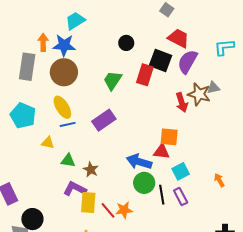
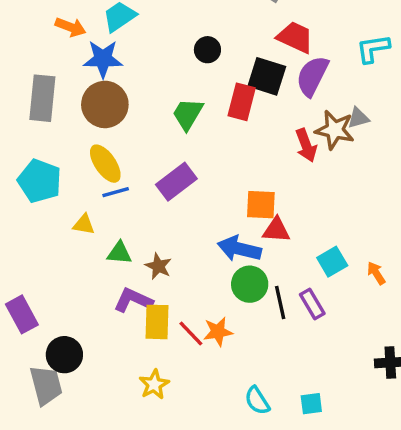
orange arrow: (43, 42) -> (71, 27), moved, turned 114
orange square: (169, 137) -> (261, 205), moved
cyan square: (181, 171) -> (332, 262), moved

